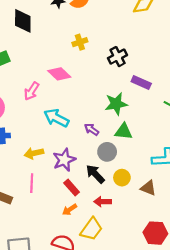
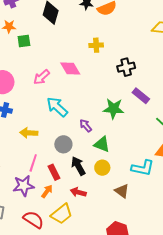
green triangle: (123, 131) -> (102, 144), moved
gray circle: (107, 152) -> (63, 144), moved
purple star: (64, 160) -> (24, 186), moved
yellow circle: (122, 178) -> (102, 168), moved
pink line: (32, 183) -> (33, 163), moved
orange arrow: (70, 210) -> (47, 191), turned 144

